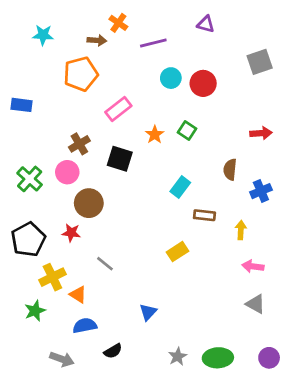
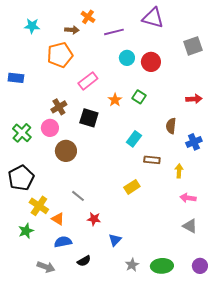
purple triangle: (206, 24) -> (153, 18), size x1.6
red star: (71, 233) -> (94, 219), moved
yellow cross: (52, 277) -> (39, 206), turned -30
blue triangle: (148, 312) -> (115, 240), moved

